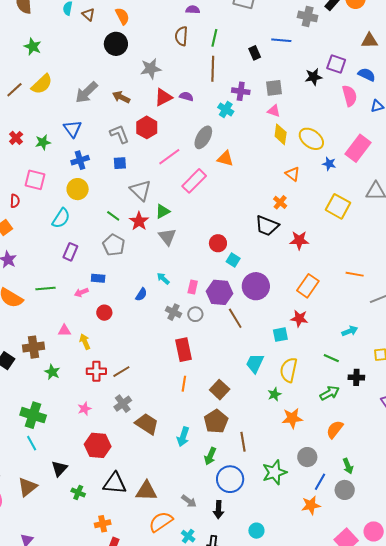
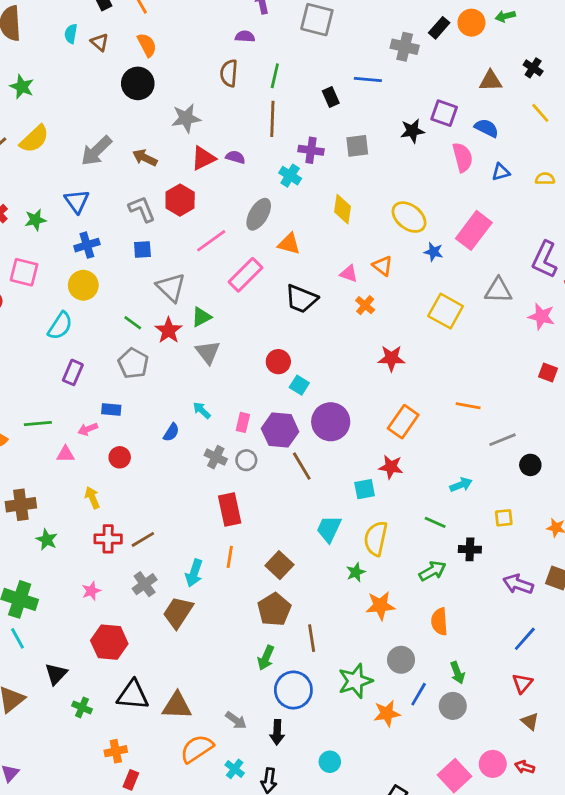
pink triangle: (274, 111) -> (349, 274), moved
yellow diamond: (281, 134) -> (343, 209), moved
black trapezoid: (267, 226) -> (301, 299), moved
pink triangle: (64, 331) -> (65, 454), moved
brown trapezoid: (147, 424) -> (178, 612), turned -90
orange semicircle: (335, 429) -> (439, 622), turned -42
cyan arrow: (183, 437) -> (194, 573), moved
orange star: (311, 505) -> (387, 713), moved

